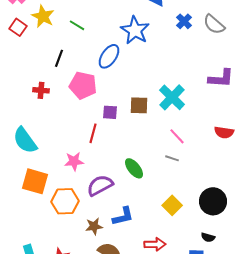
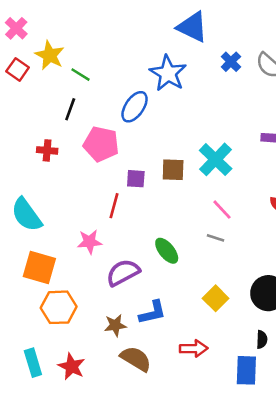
green line: (77, 25) -> (81, 75), moved
orange hexagon: (65, 201) -> (59, 307), moved
black semicircle: (208, 237) -> (262, 339), turned -104

